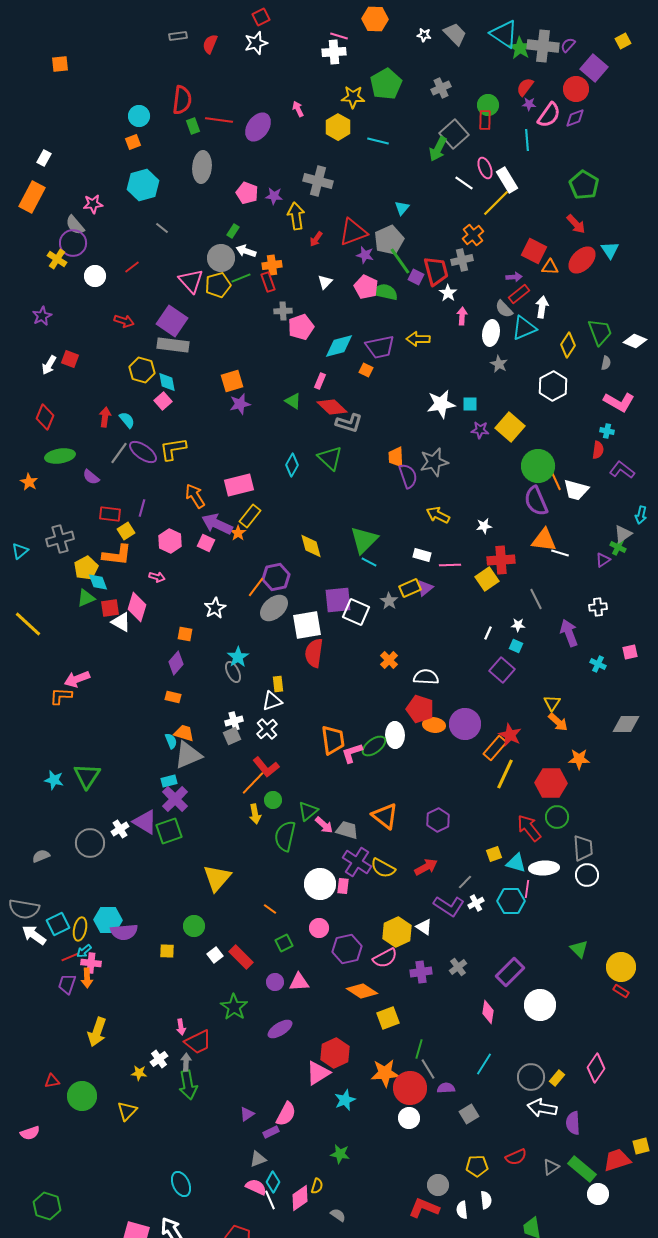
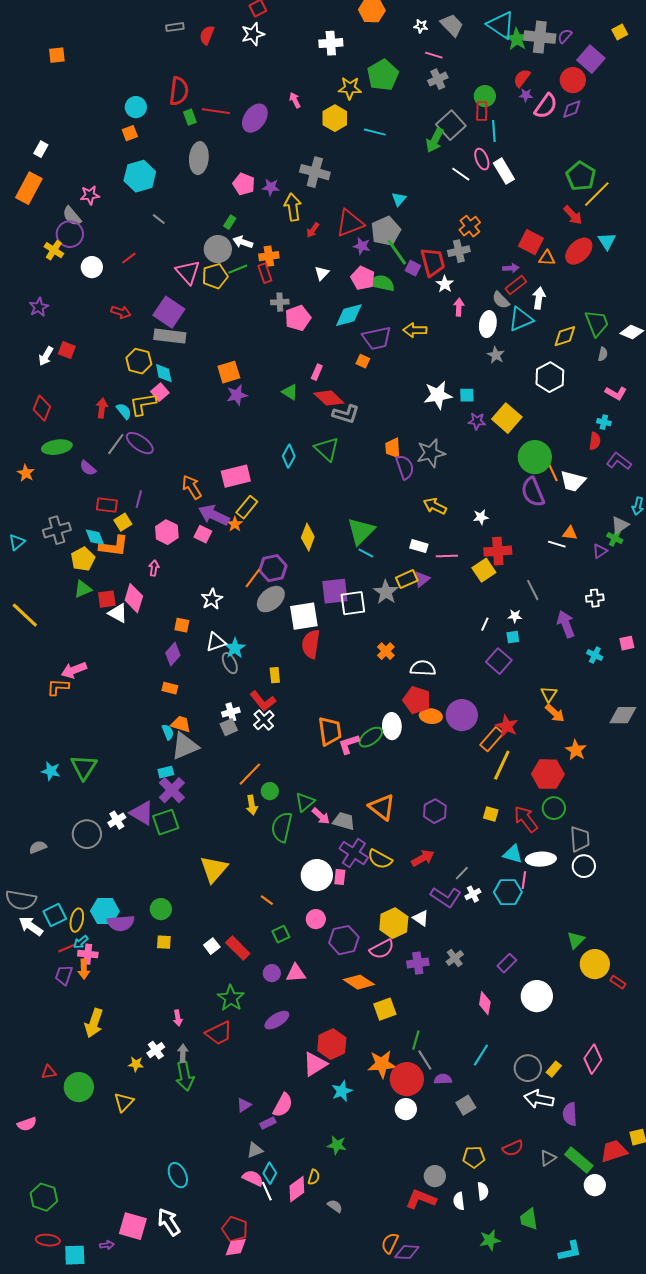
pink line: (339, 36) -> (434, 55), moved
cyan line: (527, 140) -> (494, 131), moved
yellow line: (496, 203) -> (597, 194), moved
yellow diamond: (568, 345) -> (565, 336), turned 40
cyan diamond: (339, 346) -> (349, 315), moved
pink L-shape: (619, 402) -> (616, 393), size x0.7
yellow L-shape: (173, 449) -> (143, 404), moved
orange triangle: (544, 540) -> (570, 533), moved, size x0.6
yellow diamond: (311, 546) -> (308, 537), turned 36
pink arrow: (157, 577) -> (154, 568), turned -98
cyan diamond: (98, 582) -> (95, 537), moved
gray star: (389, 601) -> (386, 592), size x1.4
white square: (356, 612) -> (353, 603), turned -32
cyan square: (516, 646) -> (513, 637), turned -32
white triangle: (272, 701) -> (216, 642), moved
orange star: (579, 759) -> (576, 750), turned 30
red L-shape: (266, 767) -> (263, 701), moved
yellow square: (494, 854) -> (491, 814), moved, turned 35
green circle: (194, 926) -> (161, 909), moved
green triangle: (579, 949) -> (576, 940), turned 30
yellow circle: (621, 967) -> (595, 964), moved
purple rectangle: (510, 972) -> (507, 963), size x0.7
red trapezoid: (198, 1042) -> (219, 1033), moved

